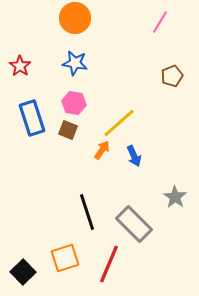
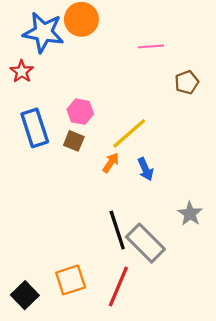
pink line: (160, 22) -> (151, 46), moved, turned 55
blue star: (75, 63) -> (43, 32), moved, size x1.5
black line: (87, 212) -> (117, 230), moved

